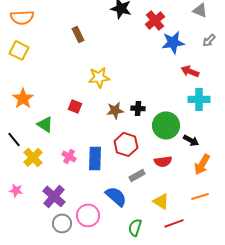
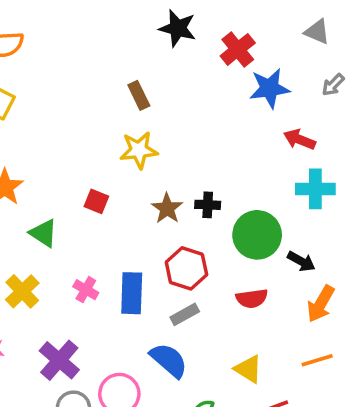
brown rectangle: (78, 34) -> (139, 95), moved
brown star: (115, 110) -> (167, 208), turned -30
gray rectangle: (137, 175) -> (185, 314), moved

